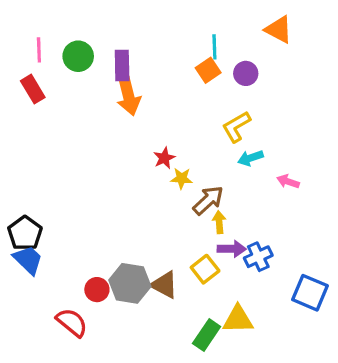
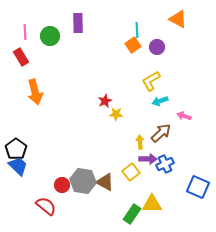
purple rectangle: (122, 66) -> (78, 23), moved
orange arrow: (128, 95) -> (35, 92), moved
brown arrow: (208, 200) -> (161, 133), moved

